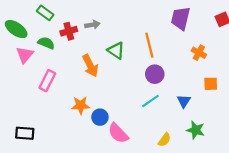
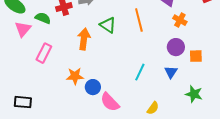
orange cross: (199, 53) -> (180, 20), moved
orange arrow: (90, 66) -> (84, 39), turned -145
purple circle: (155, 74) -> (176, 47), moved
cyan line: (150, 101) -> (140, 72), turned -30
green star: (196, 130) -> (194, 94), moved

